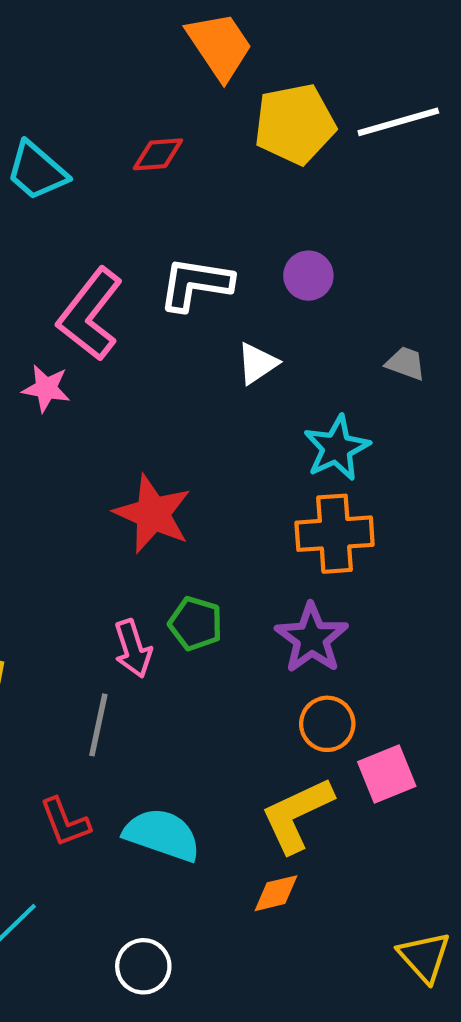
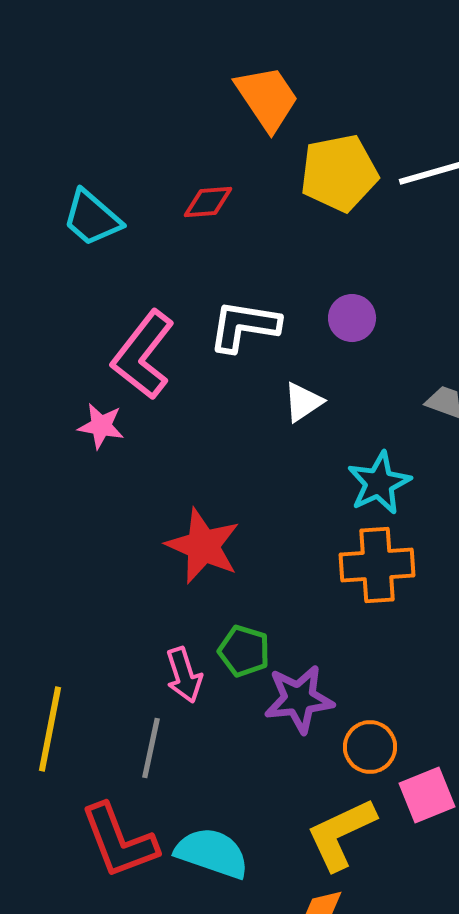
purple star: (312, 638) -> (299, 699), moved, turned 30
red L-shape: (65, 822) -> (119, 841), size x1.6

